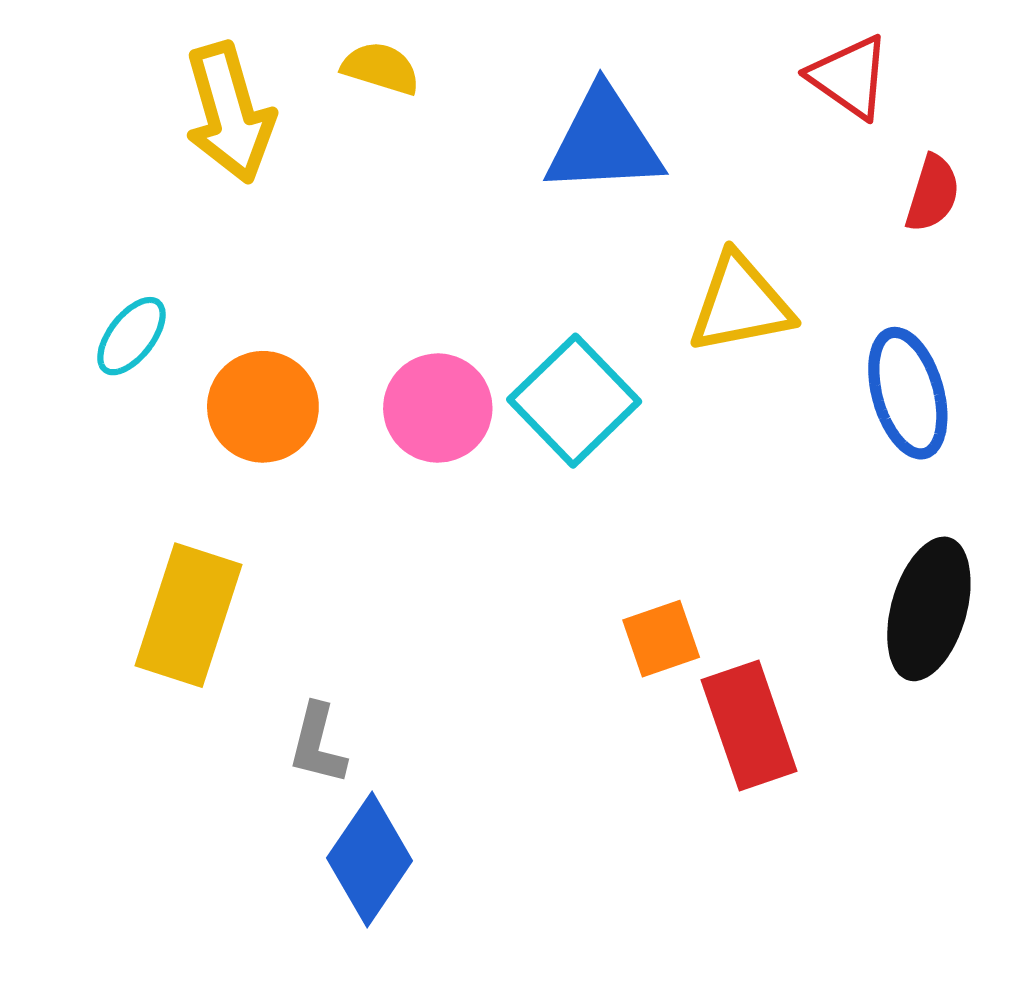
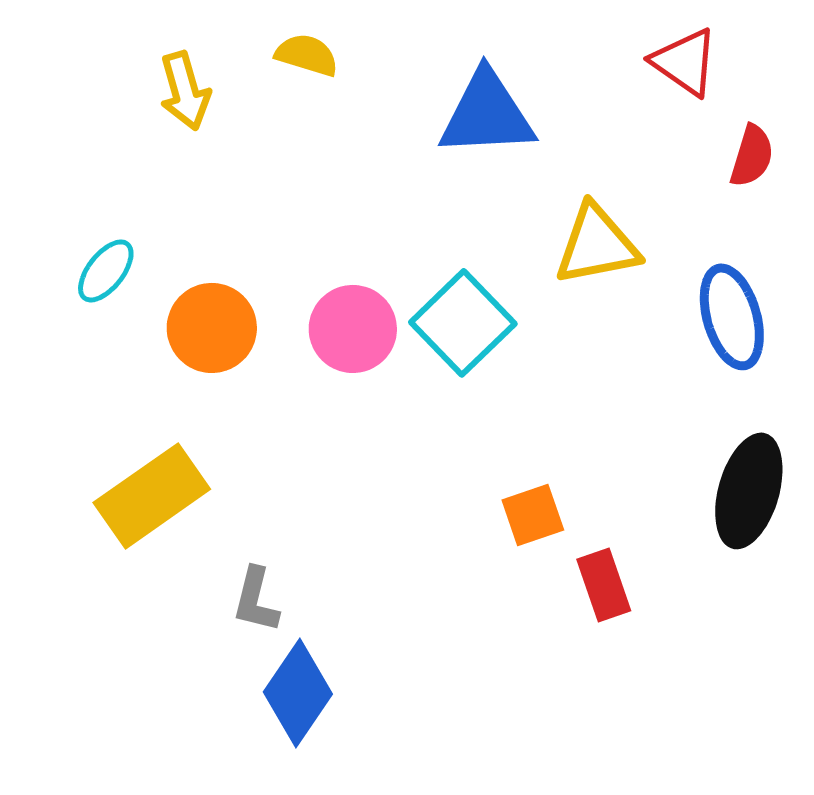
yellow arrow: (229, 113) -> (185, 91), size x0.7
yellow rectangle: (189, 615) -> (152, 496), turned 37
red rectangle: (749, 726) -> (604, 585), size x0.7

